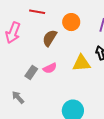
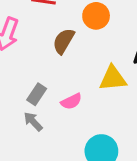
pink semicircle: (50, 68) -> (71, 101), moved
gray arrow: (18, 97) -> (33, 122), moved

